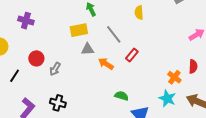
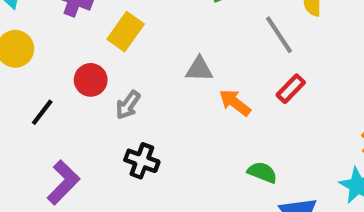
yellow rectangle: (79, 30) -> (126, 32), moved, turned -48
gray line: (114, 34) -> (279, 35), moved
black cross: (58, 103) -> (142, 161), moved

